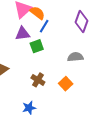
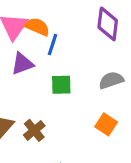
green square: (37, 46) -> (61, 85), moved, turned 32
brown cross: (38, 80) -> (34, 130), moved, turned 32

